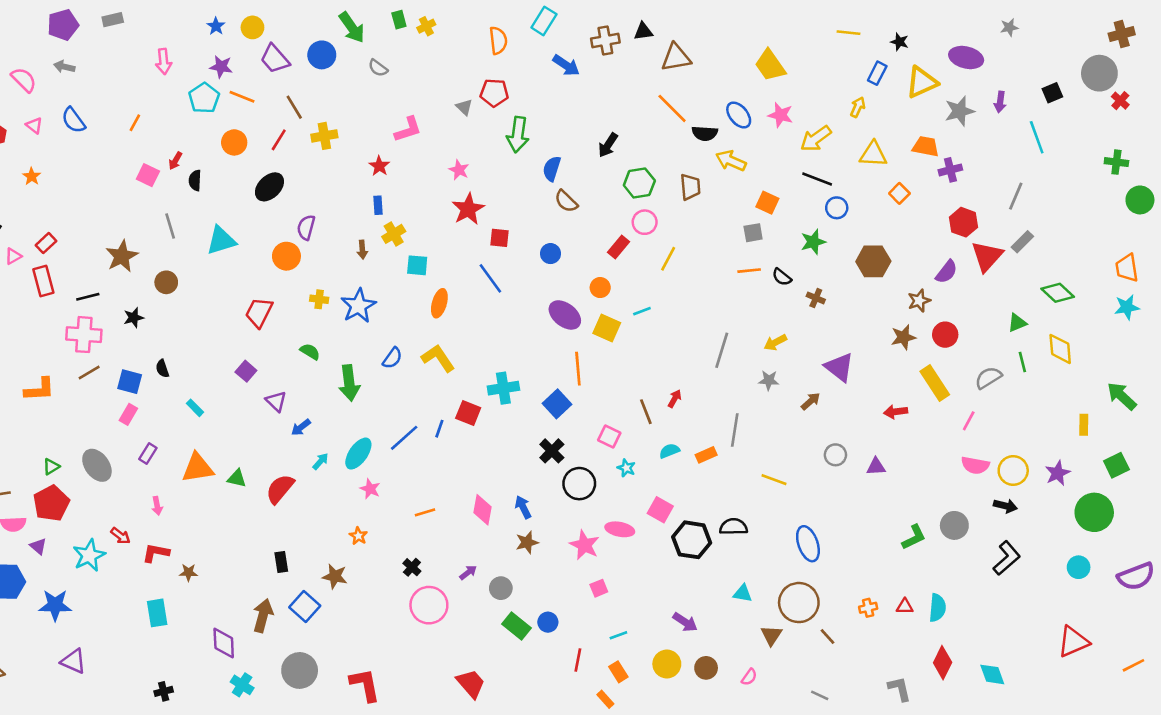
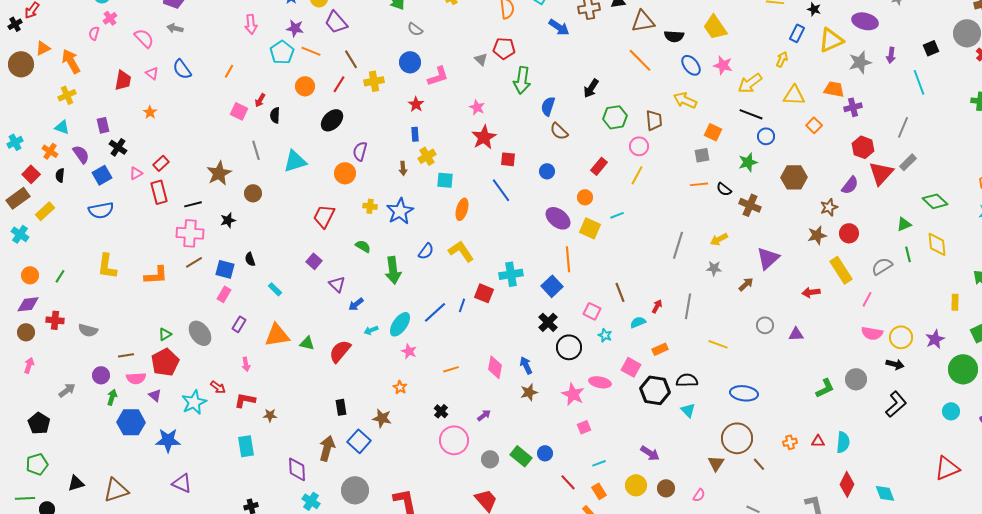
blue circle: (322, 55) -> (410, 62), moved
black semicircle: (705, 133) -> (674, 36), moved
pink circle: (645, 222) -> (639, 146), moved
brown cross: (816, 298) -> (750, 205), size x1.5
purple triangle: (839, 367) -> (768, 258), turned 40
red arrow: (675, 399) -> (657, 306), moved
orange rectangle: (706, 455) -> (660, 349), moved
cyan arrow: (320, 461) -> (371, 330), turned -152
blue ellipse: (808, 544) -> (744, 393), turned -64
gray circle: (501, 588) -> (490, 459), moved
cyan triangle: (743, 593) -> (688, 410), moved, turned 35
red line: (578, 660) -> (568, 482), turned -54

